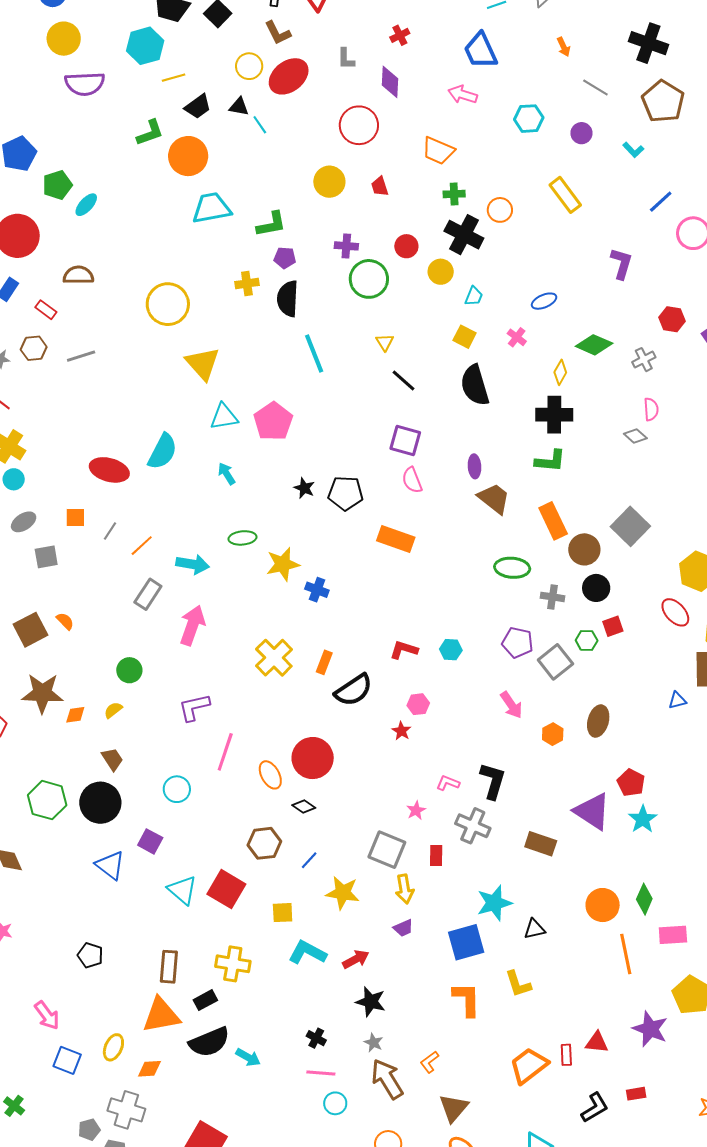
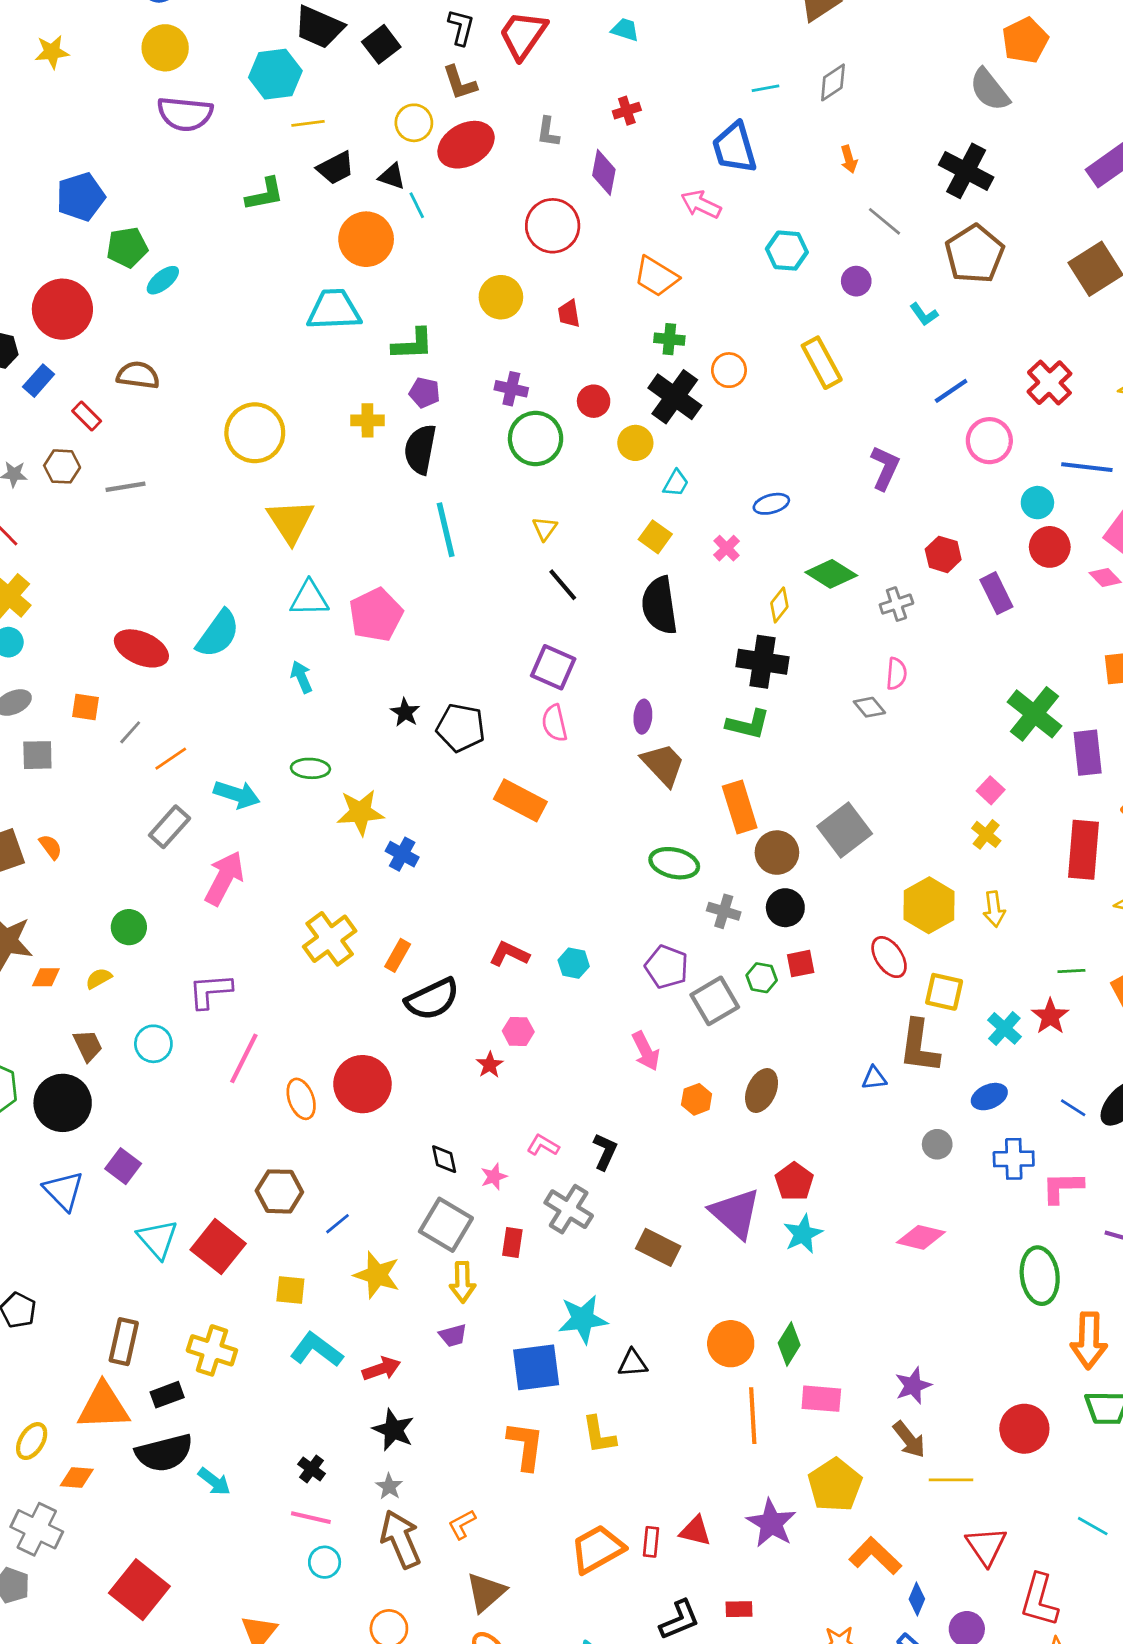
orange circle: (188, 156) -> (366, 239), moved
black L-shape: (493, 781) -> (605, 1152), size x0.7
cyan circle: (177, 789) -> (153, 1044), moved
black diamond: (304, 806) -> (444, 1159), moved, turned 35

